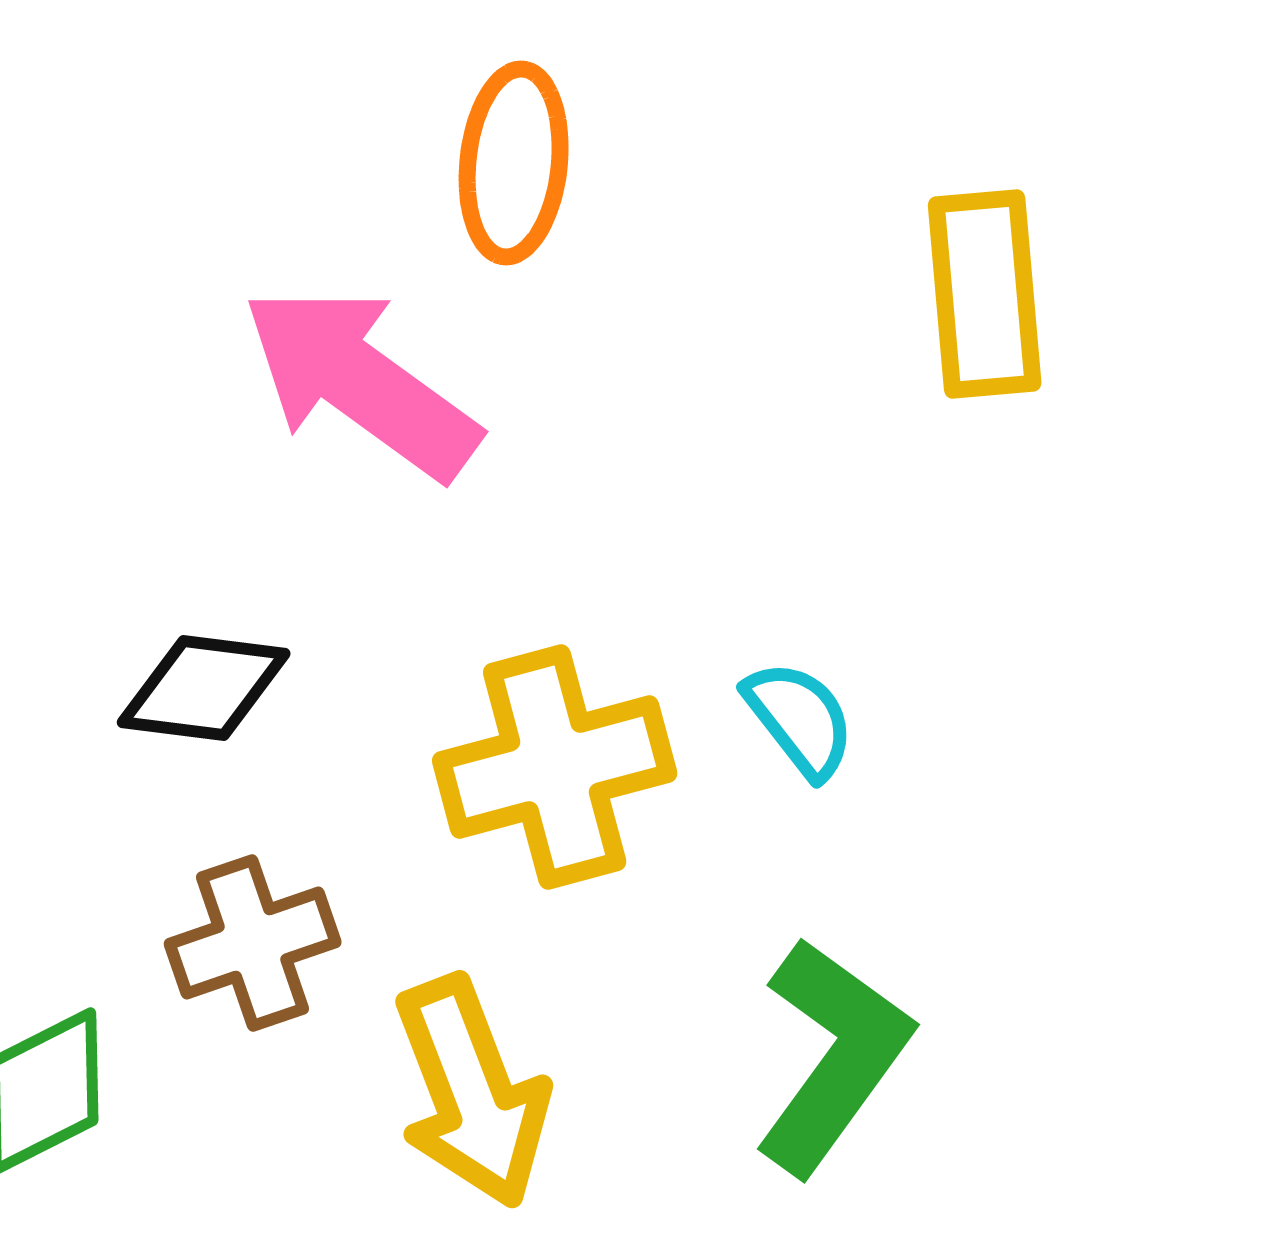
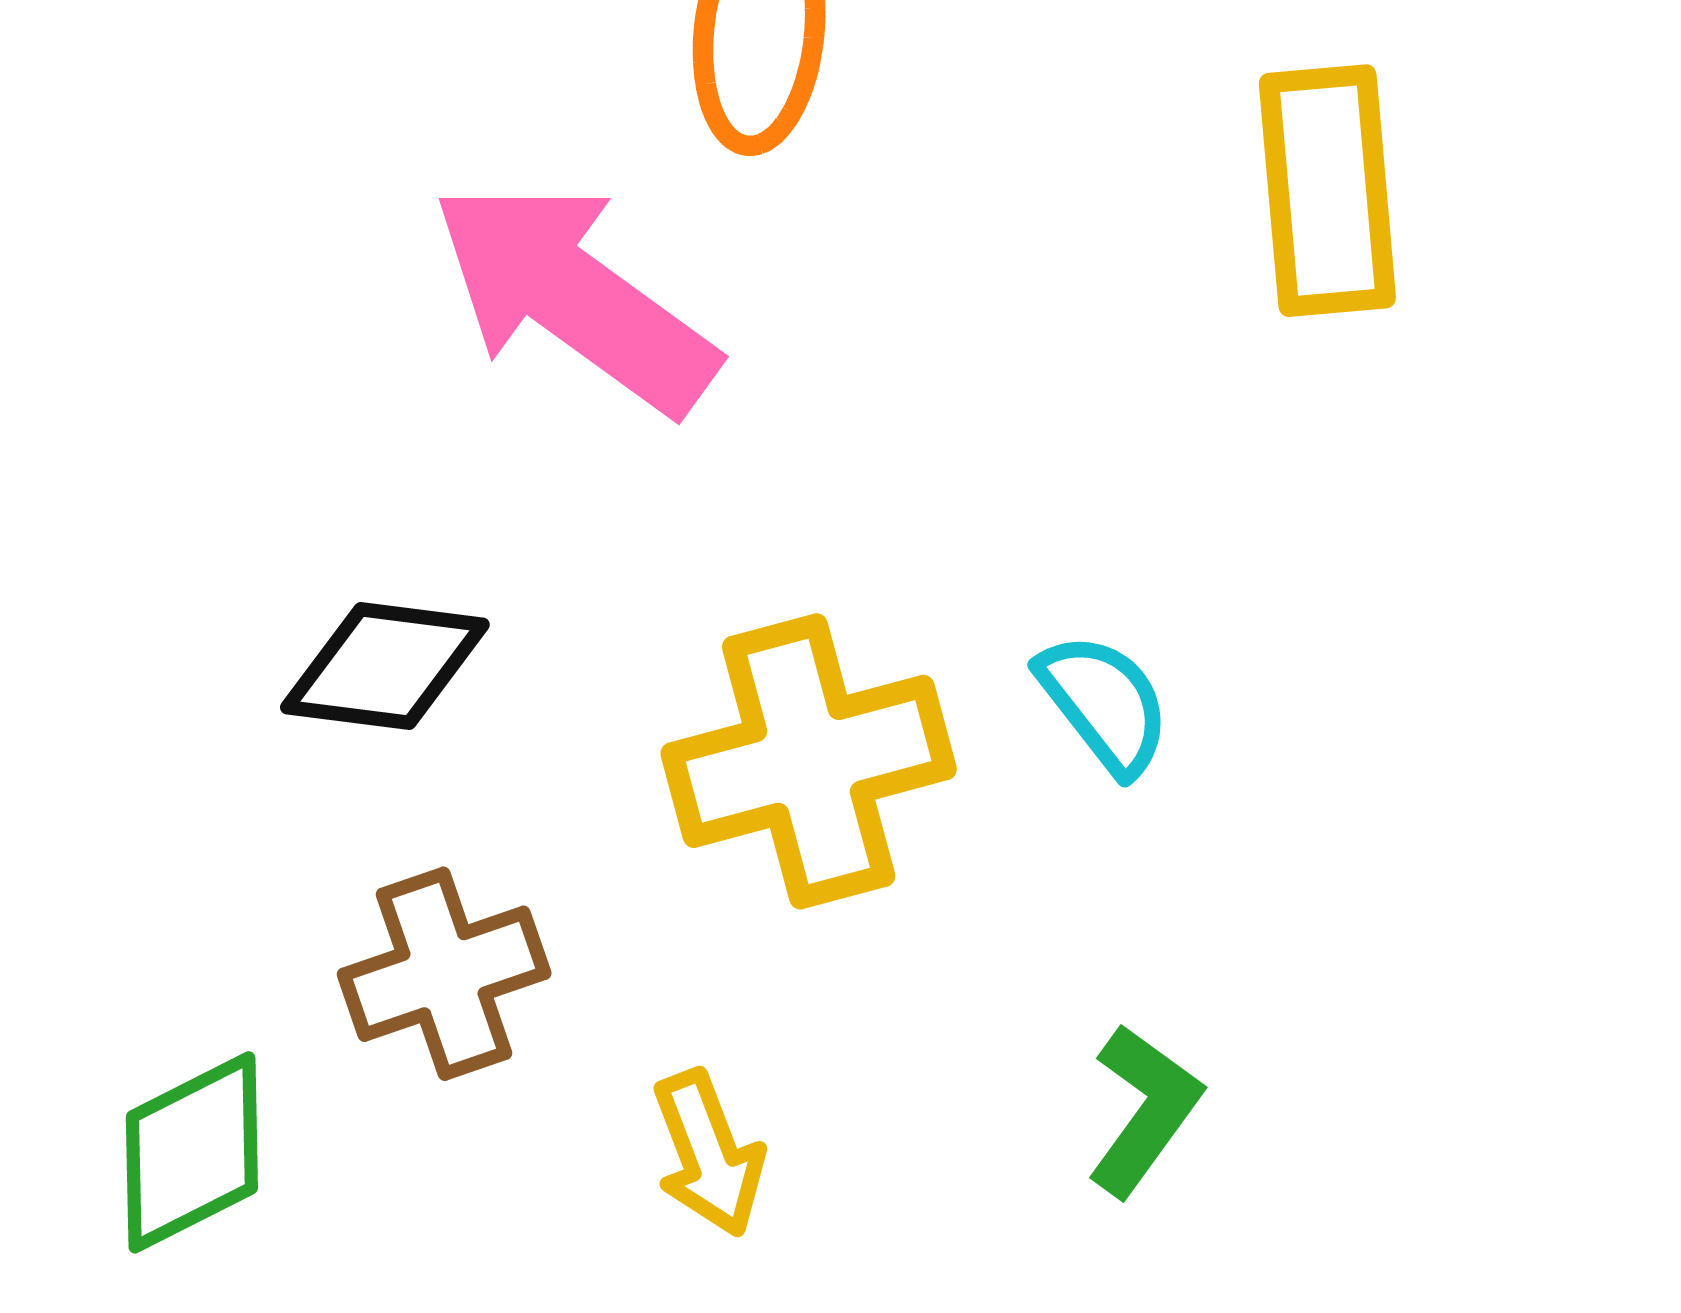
green L-shape: (833, 1056) -> (1144, 1110), size x0.6
yellow arrow: (472, 1092) -> (708, 1154), size x0.6

